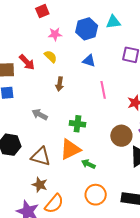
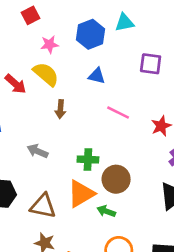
yellow semicircle: (51, 57) -> (46, 74), size x1.5
pink line: (103, 90) -> (118, 112), turned -48
brown circle: (121, 136) -> (116, 179), moved

